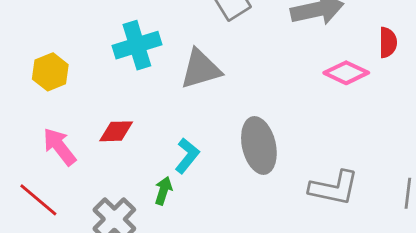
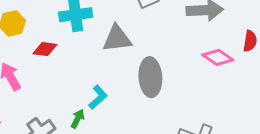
red diamond: (116, 131) -> (45, 49), moved
gray ellipse: (259, 145) -> (150, 77), moved

